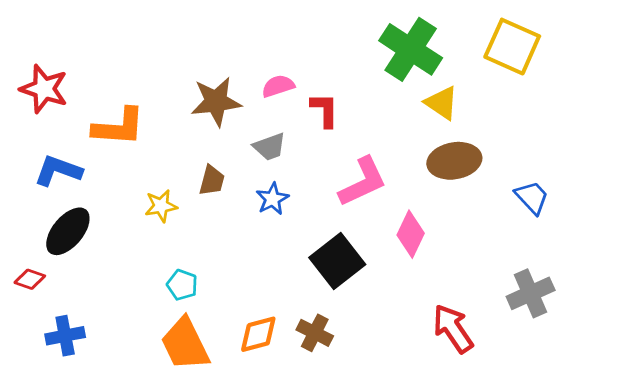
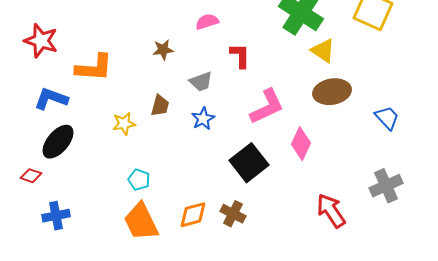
pink semicircle: (278, 86) -> (207, 22), moved
brown star: (216, 102) -> (163, 50), size x0.6

